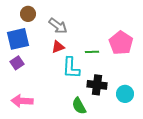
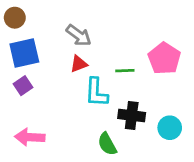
brown circle: (28, 14) -> (15, 18), moved

